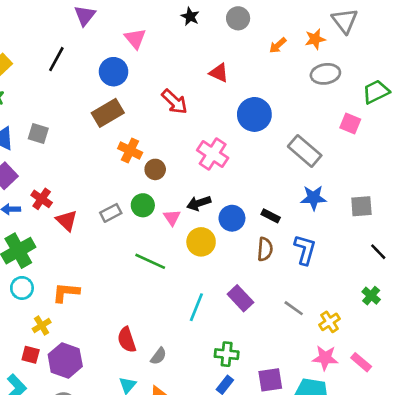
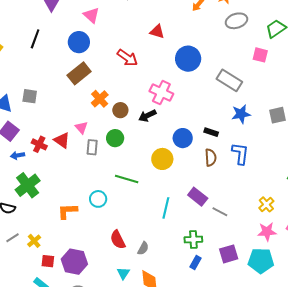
orange cross: (130, 150) -> (100, 99), turned 30
black arrow: (199, 203) -> (147, 116), moved
gray rectangle: (111, 213) -> (92, 147), turned -49
pink triangle: (172, 218) -> (81, 128), moved
red triangle: (67, 220) -> (62, 140), moved
cyan circle: (22, 288) -> (98, 199), moved
gray line: (294, 308) -> (220, 212), moved
yellow cross: (42, 326) -> (34, 241), moved

